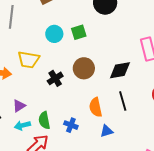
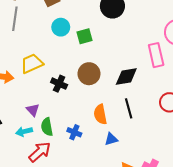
cyan circle: (54, 34) -> (61, 27), moved
yellow trapezoid: (29, 60) -> (32, 63), turned 145
black cross: (55, 78) -> (59, 84), turned -35
purple triangle: (19, 106) -> (33, 110), moved, turned -40

